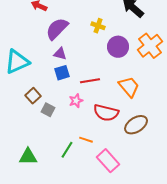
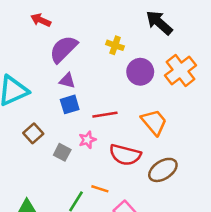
gray square: (48, 110) -> (62, 152), moved

